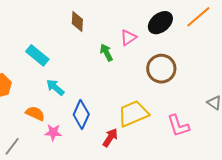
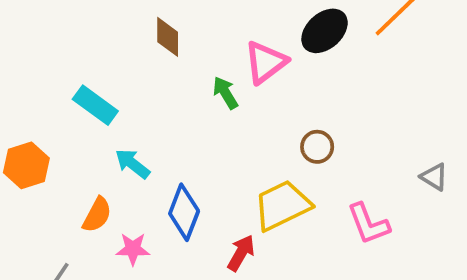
pink triangle: (128, 38) -> (265, 62), size x1.4
brown circle: (161, 69) -> (317, 147), moved, size x0.6
orange semicircle: (35, 113) -> (97, 215), turned 96

